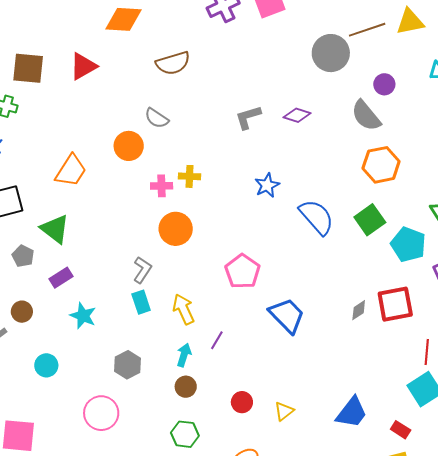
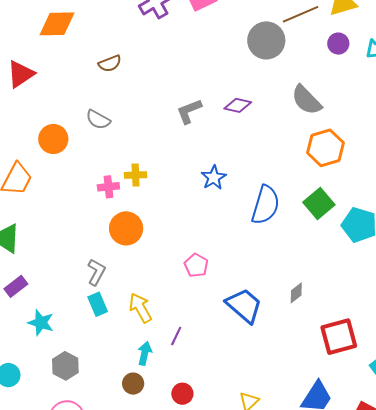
brown semicircle: (173, 63) -> (110, 63), size x0.7
purple circle: (384, 84) -> (338, 44), moved
orange circle: (129, 146) -> (53, 139), moved
blue semicircle: (317, 217) -> (266, 205), turned 63
pink pentagon: (243, 271) -> (196, 265), size x0.7
red square: (395, 304) -> (339, 337), moved
gray diamond: (359, 310) -> (296, 293), moved
gray hexagon: (128, 365) -> (65, 366), moved
brown circle: (186, 387) -> (133, 384), moved
red circle: (242, 402) -> (182, 394), moved

